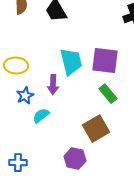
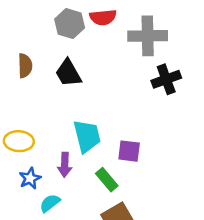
purple square: (105, 61) -> (129, 151), moved, size x0.7
green rectangle: (108, 94) -> (107, 180), moved

